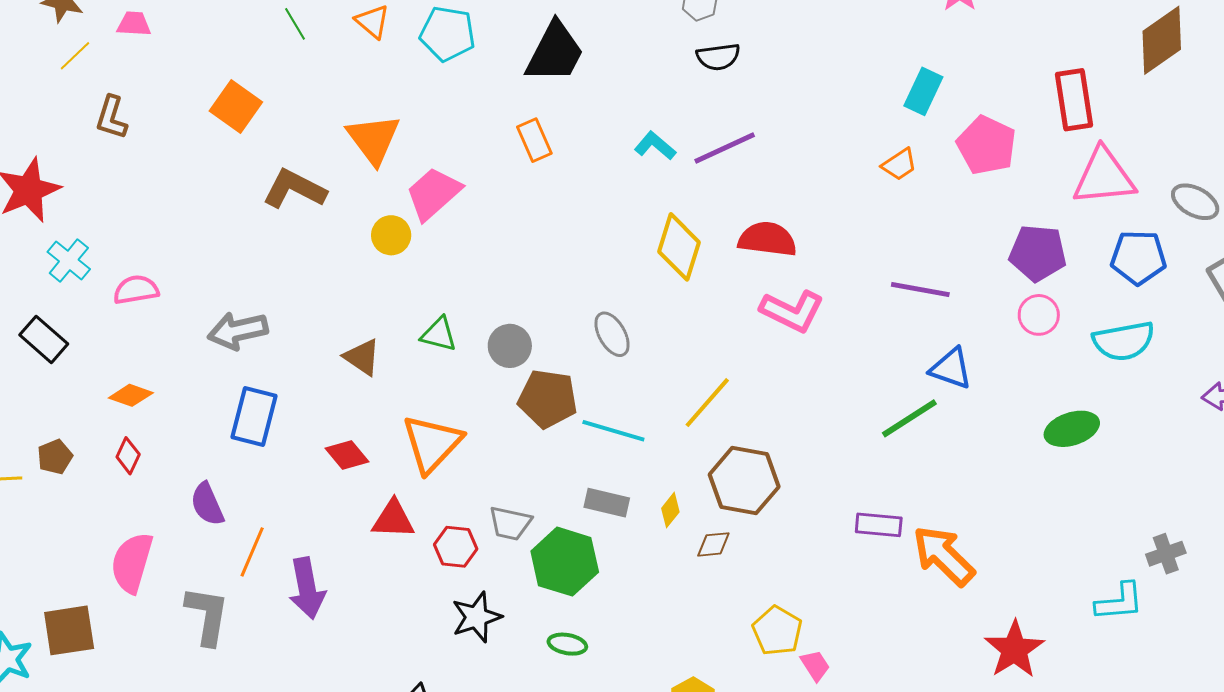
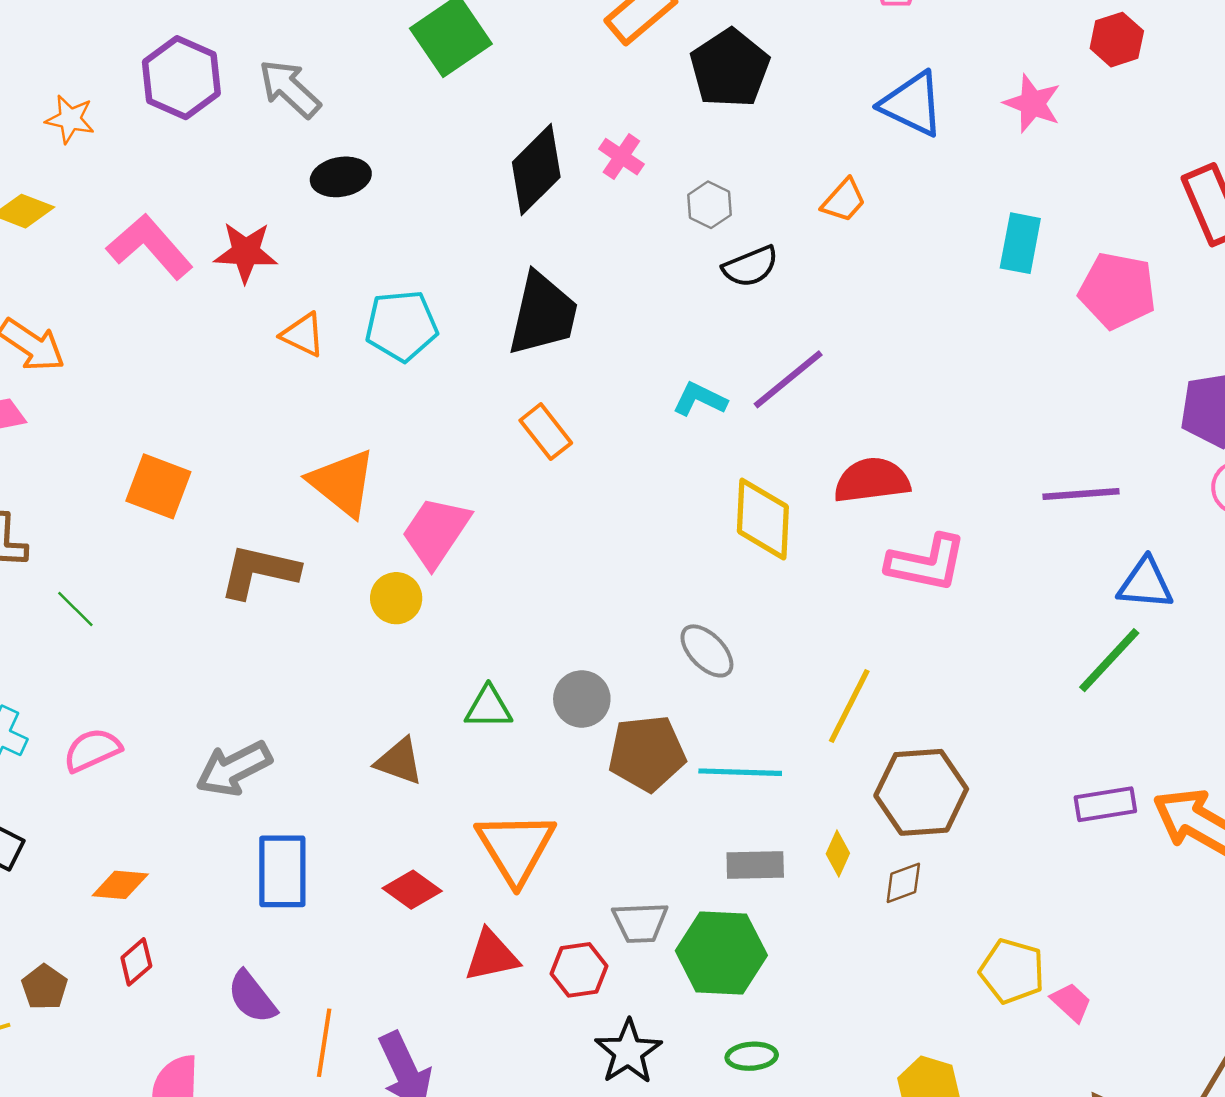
green line: (295, 24) -> (75, 609), moved
orange trapezoid: (899, 164) -> (844, 200), moved
red diamond: (128, 456) -> (136, 962), turned 39

